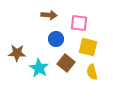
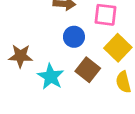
yellow square: (88, 47) -> (118, 48), turned 30

